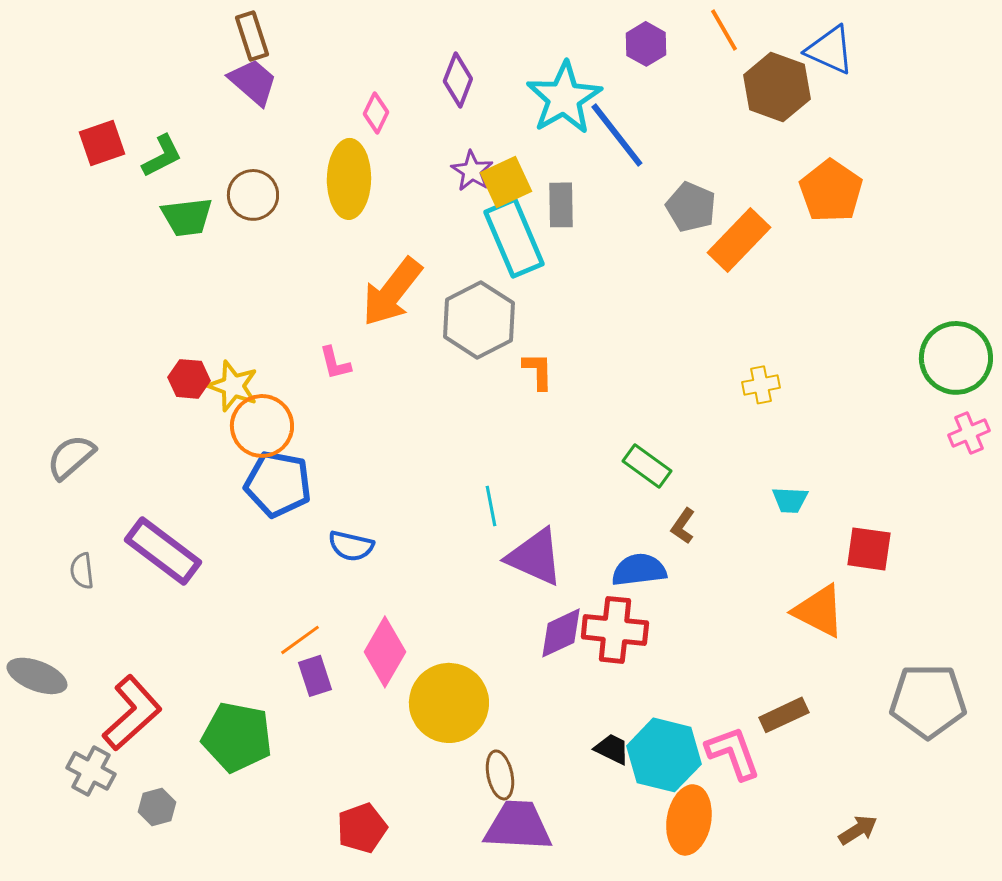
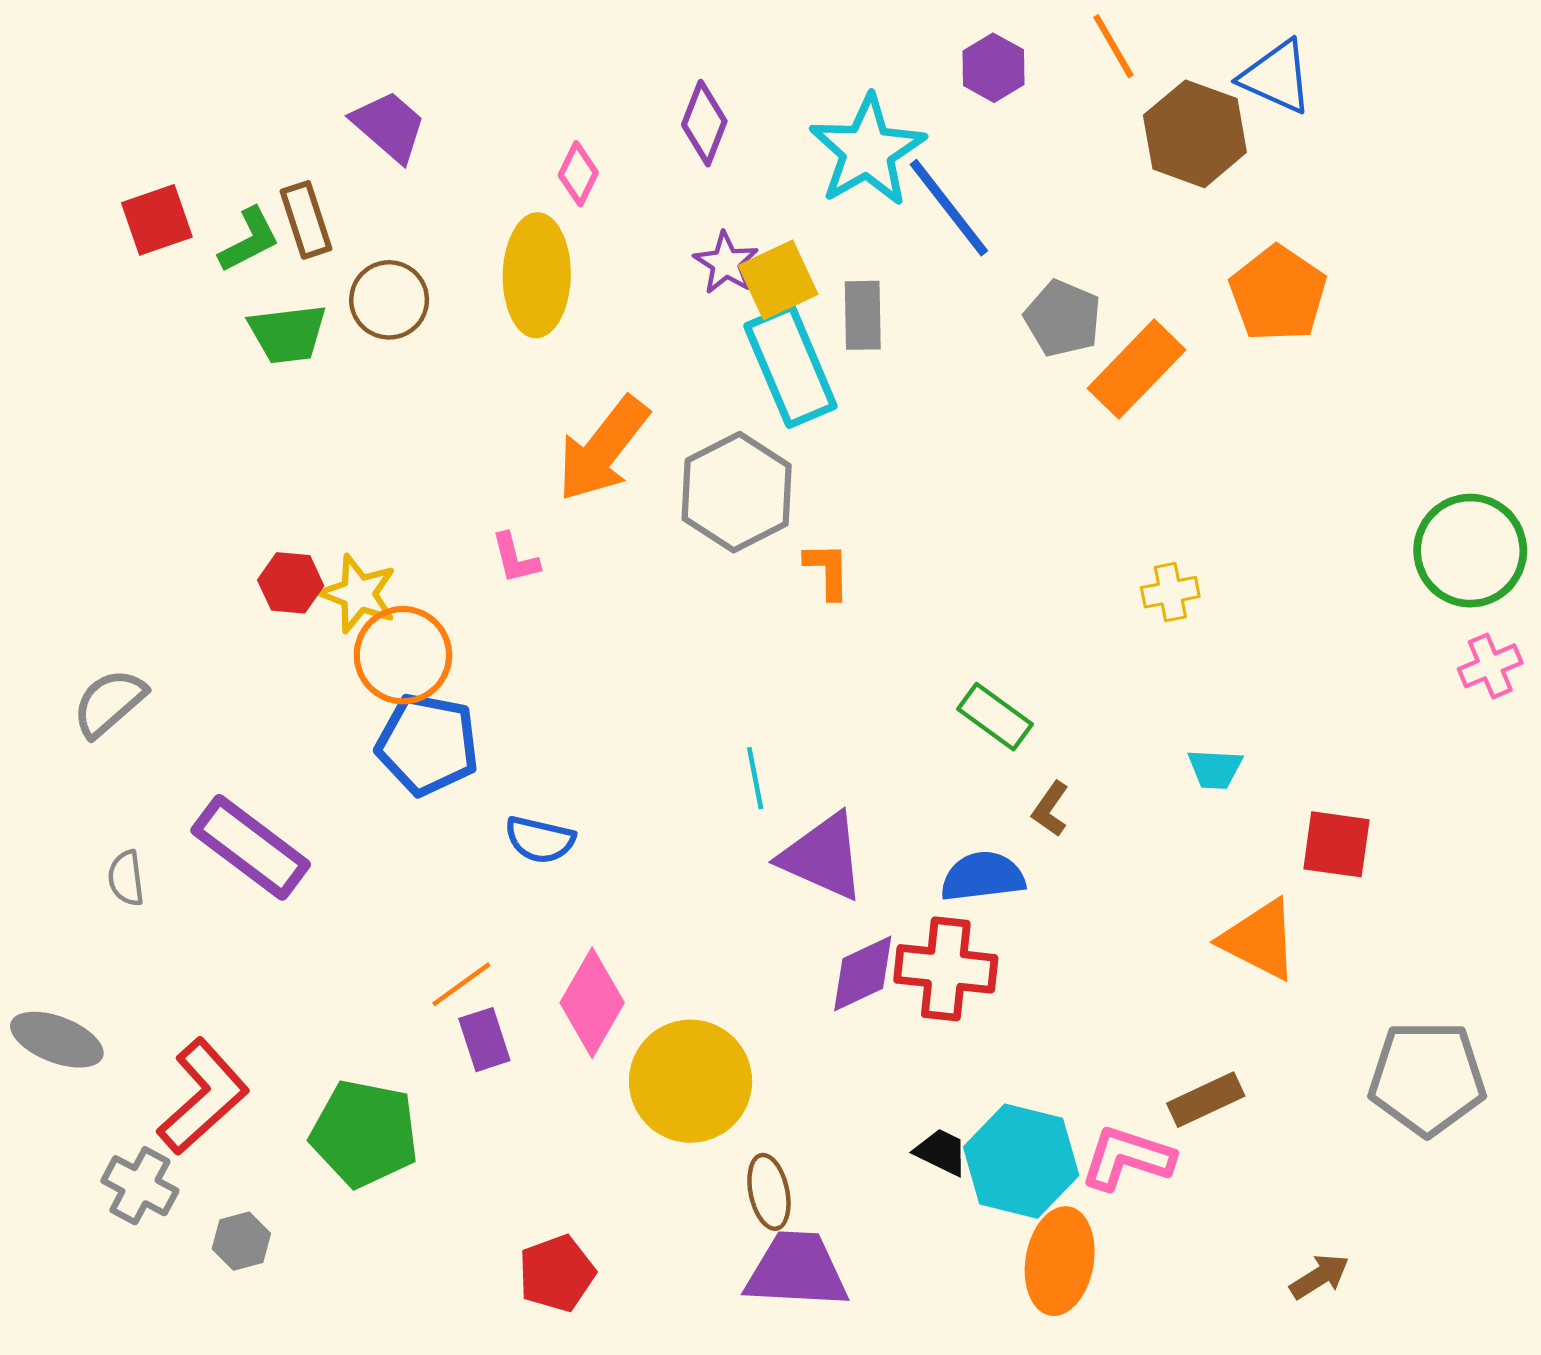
brown rectangle: (252, 36) -> (306, 220), moved
pink L-shape: (733, 753) -> (1127, 1158), turned -52

